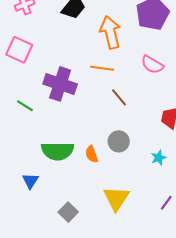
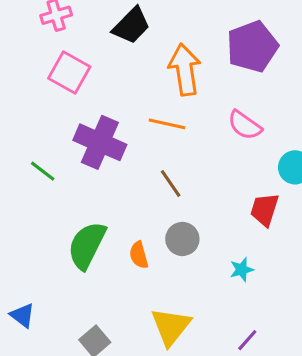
pink square: (19, 50) -> (69, 73), moved
brown line: (119, 97) -> (171, 183), moved
green semicircle: (58, 151) -> (87, 245), turned 112
blue triangle: (30, 181) -> (23, 315), moved, turned -30

